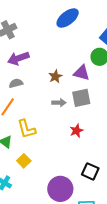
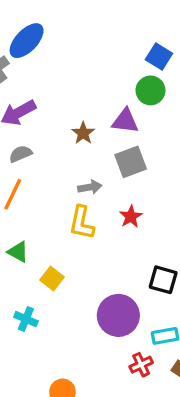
blue ellipse: (68, 18) -> (27, 41), moved
gray arrow: (59, 103) -> (90, 187), moved
yellow L-shape: (26, 129) -> (82, 223), moved, turned 35

